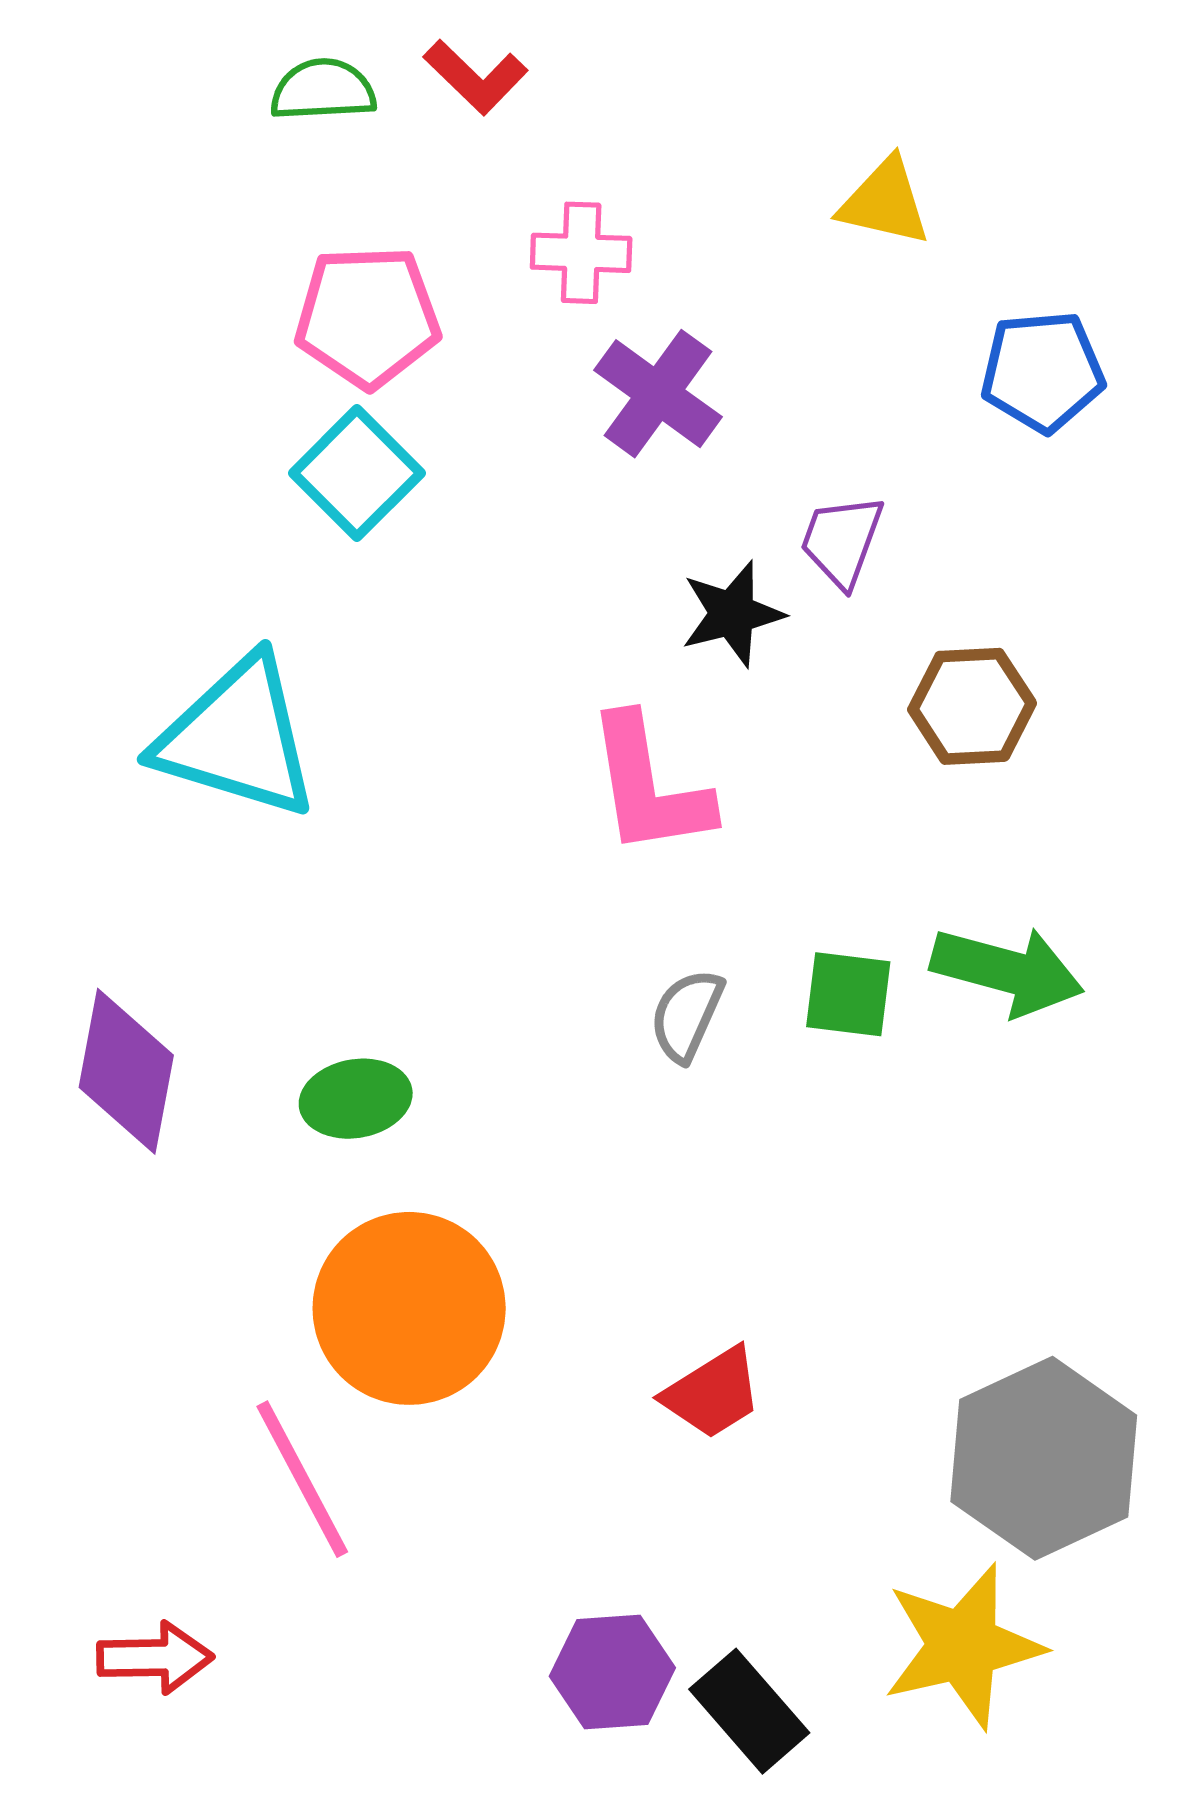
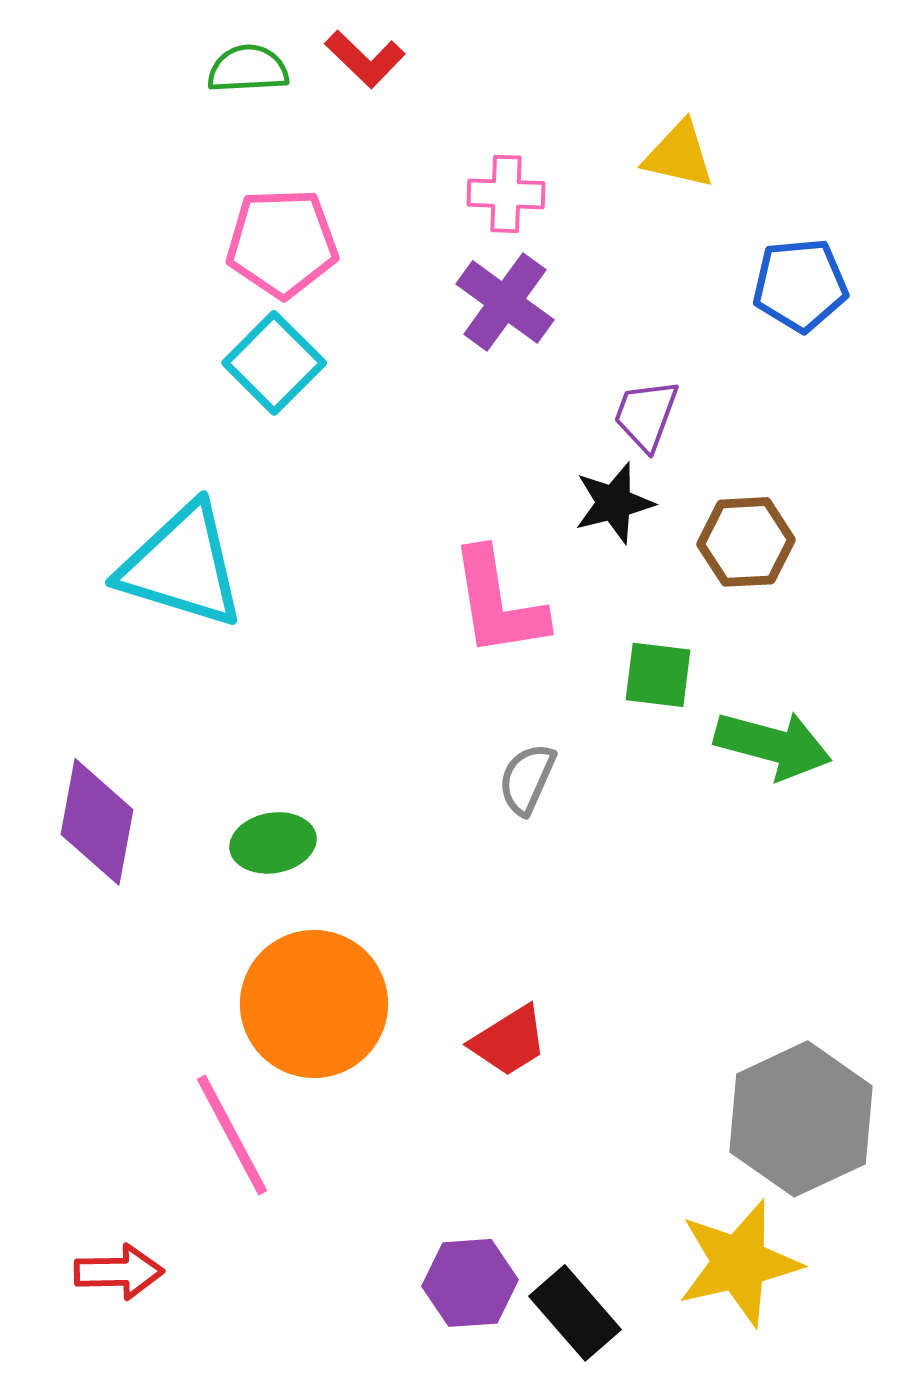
pink cross: (581, 253) -> (506, 194), moved
black star: (732, 614) -> (614, 503), moved
green square: (848, 994) -> (658, 675), moved
red trapezoid: (713, 1393) -> (509, 1041), moved

